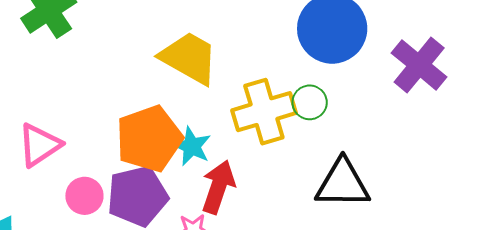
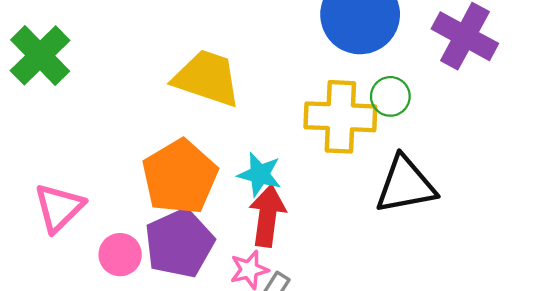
green circle: (310, 102) -> (390, 96), moved
yellow cross: (264, 112) -> (340, 117), moved, turned 30
cyan star: (192, 146) -> (260, 174), moved

